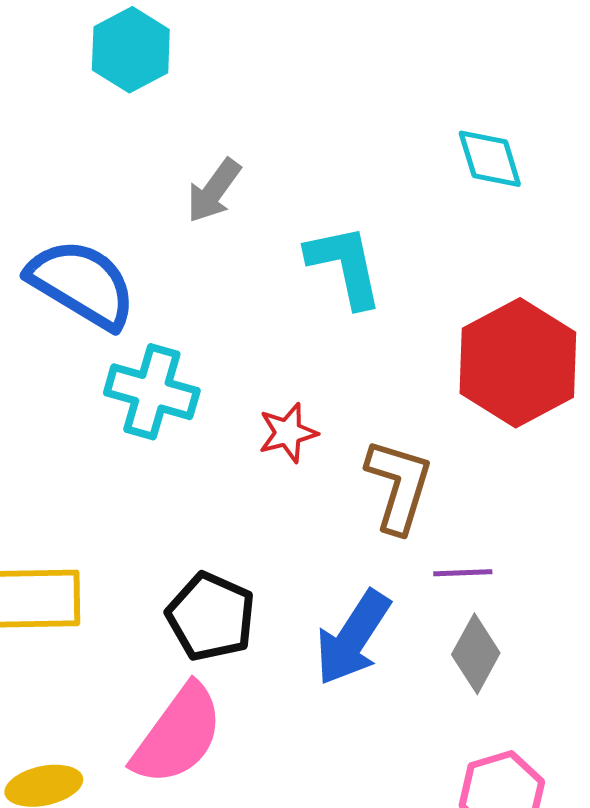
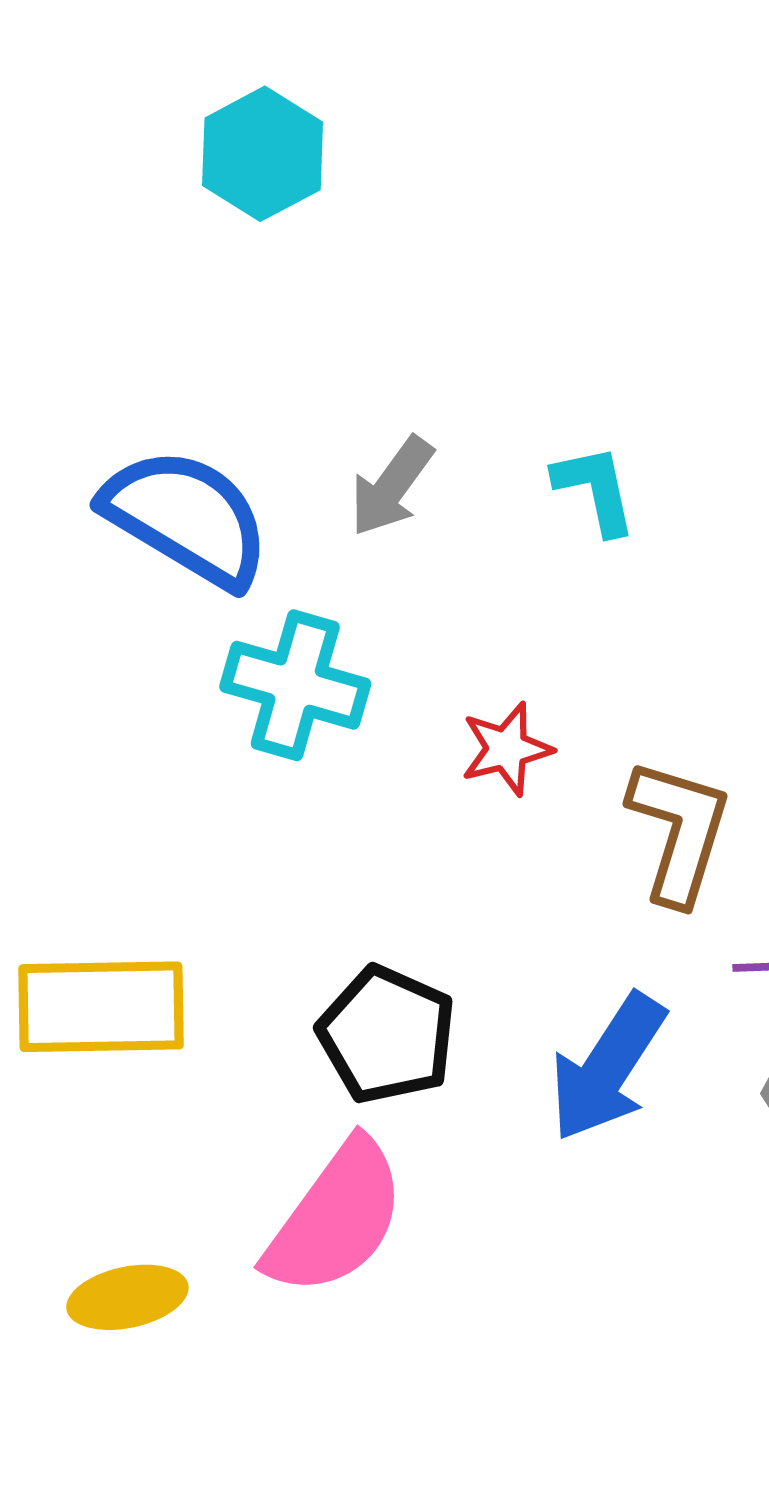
gray arrow: (214, 191) -> (392, 486), moved
cyan L-shape: (345, 266) -> (595, 489), size x0.7

